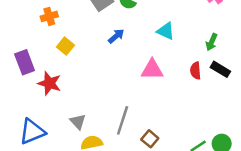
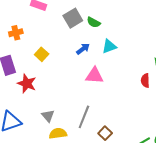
orange cross: (49, 16) -> (16, 33), moved
cyan triangle: (166, 31) -> (109, 46), moved, turned -49
pink triangle: (152, 69) -> (94, 75), moved

